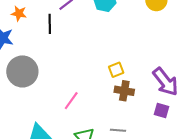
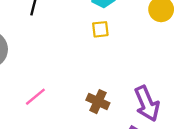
yellow square: (116, 70) -> (100, 29), moved

